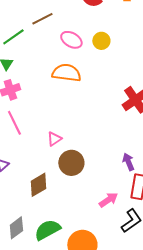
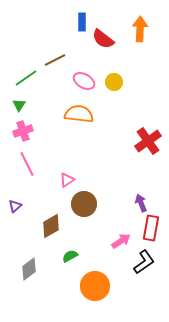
green semicircle: (47, 230) -> (70, 256), moved, size x0.6

